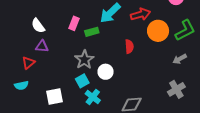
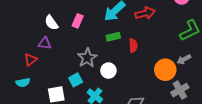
white semicircle: (38, 26) -> (51, 23), moved
orange circle: (158, 31) -> (165, 70), moved
green rectangle: (92, 32) -> (113, 37), moved
cyan square: (82, 81) -> (76, 80), moved

